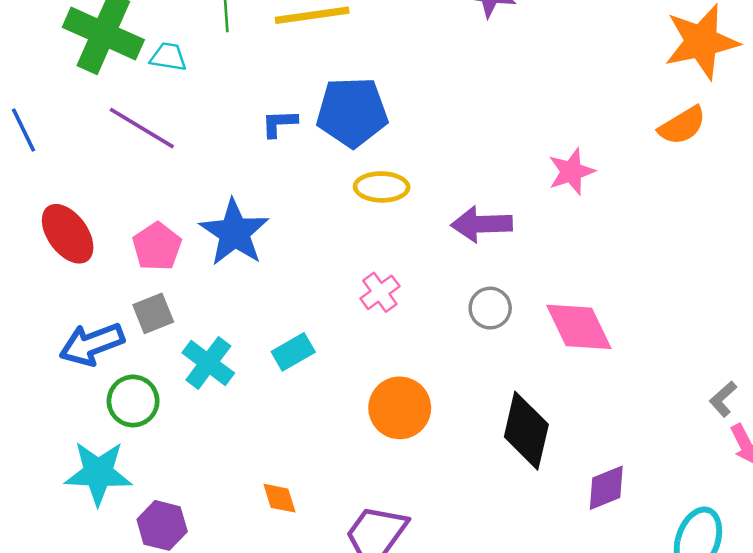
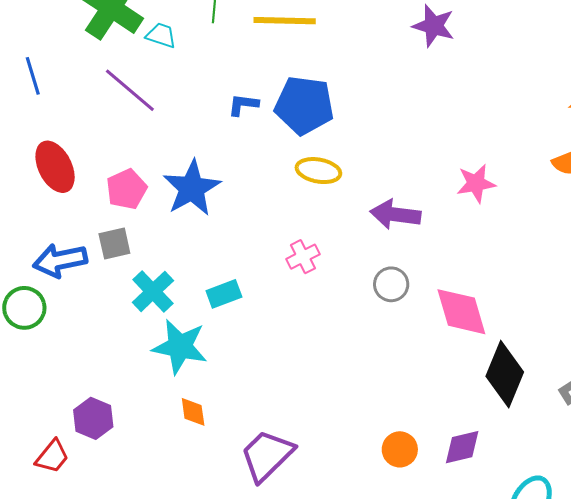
green circle: (133, 401) -> (24, 308), moved
orange circle: (400, 408) -> (400, 449), moved, size x0.7
black diamond: (526, 431) -> (505, 374), moved
cyan star: (98, 473) -> (180, 347), moved

